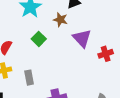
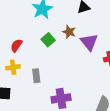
brown star: (60, 20) -> (69, 32), moved

